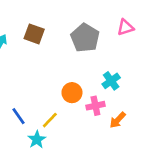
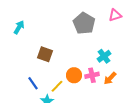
brown square: (34, 34) -> (45, 54), moved
orange circle: (72, 93) -> (74, 75), moved
orange arrow: (118, 120) -> (110, 78), moved

